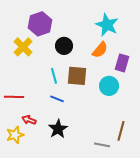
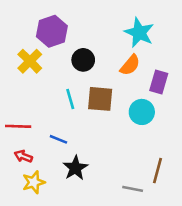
blue line: (57, 99) -> (58, 139), moved
red arrow: (29, 120) -> (23, 156), moved
yellow star: (15, 135) -> (34, 182), moved

